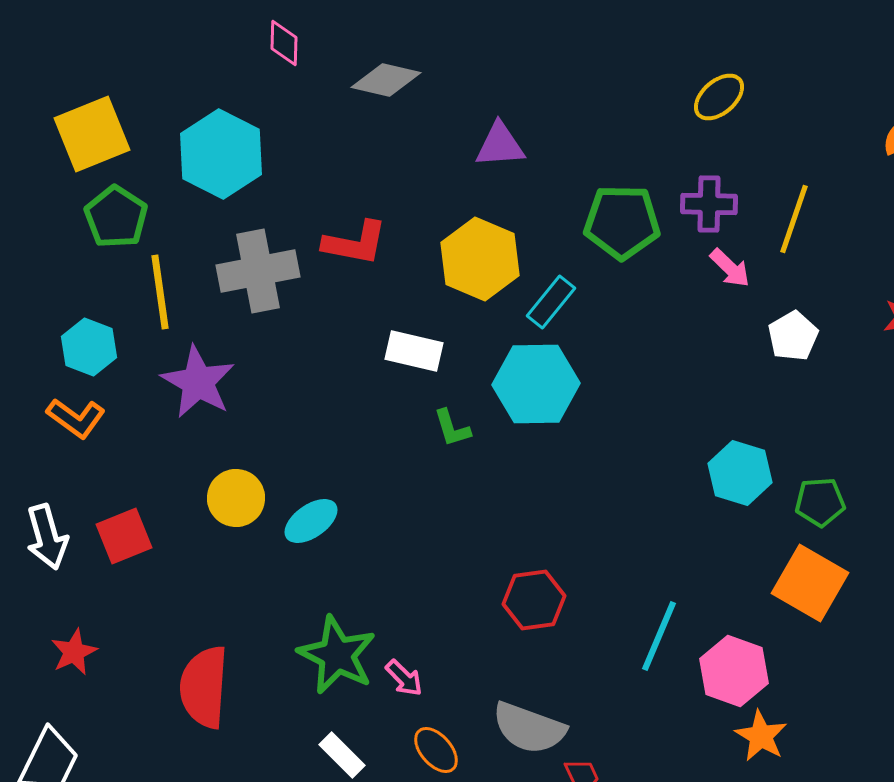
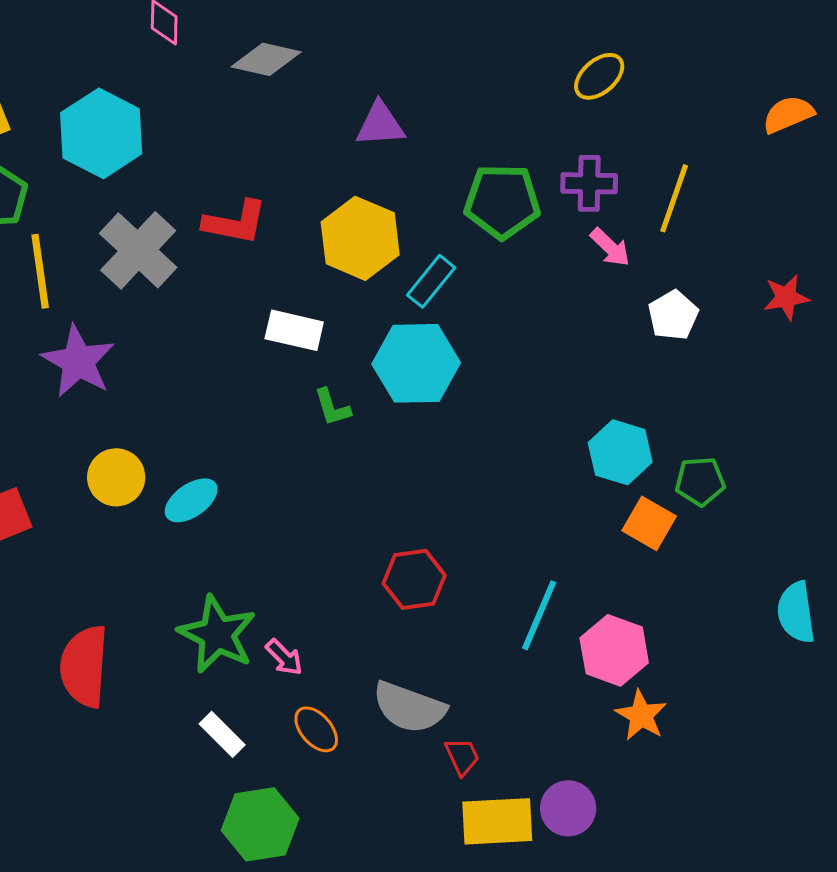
gray cross: (258, 271) -> (138, 250), turned -36
orange square: (810, 583) -> (649, 523), moved, size x0.7

